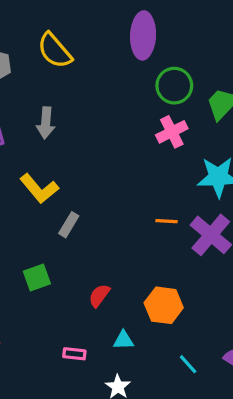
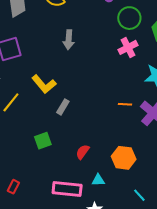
gray arrow: (46, 123) -> (69, 40), moved
pink rectangle: (74, 354) -> (67, 189), size x2.0

